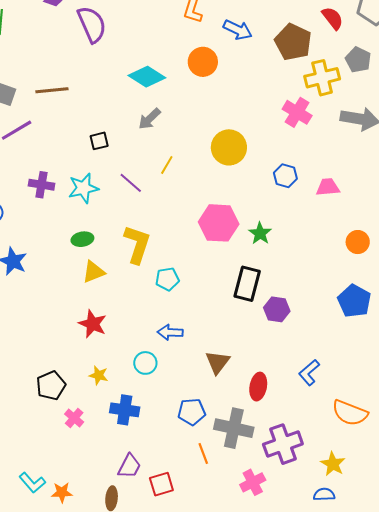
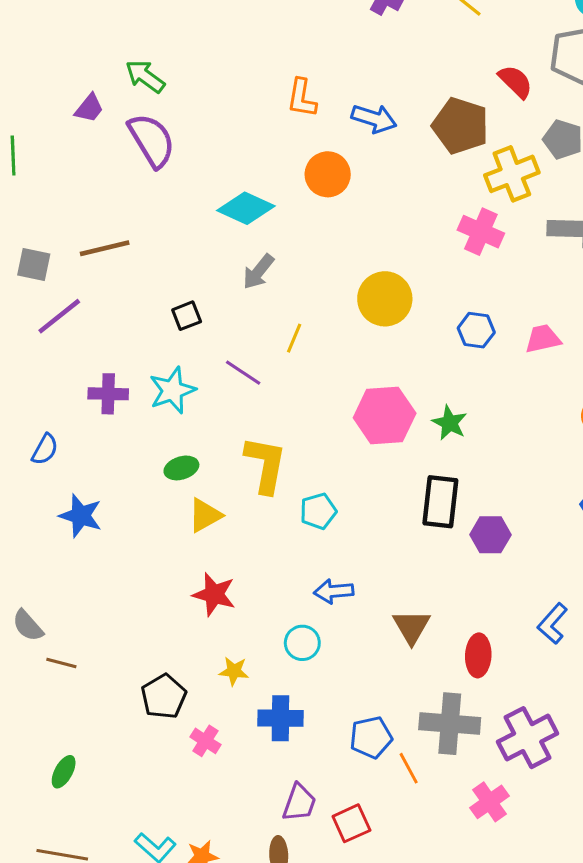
blue pentagon: (192, 412) -> (371, 737), moved

